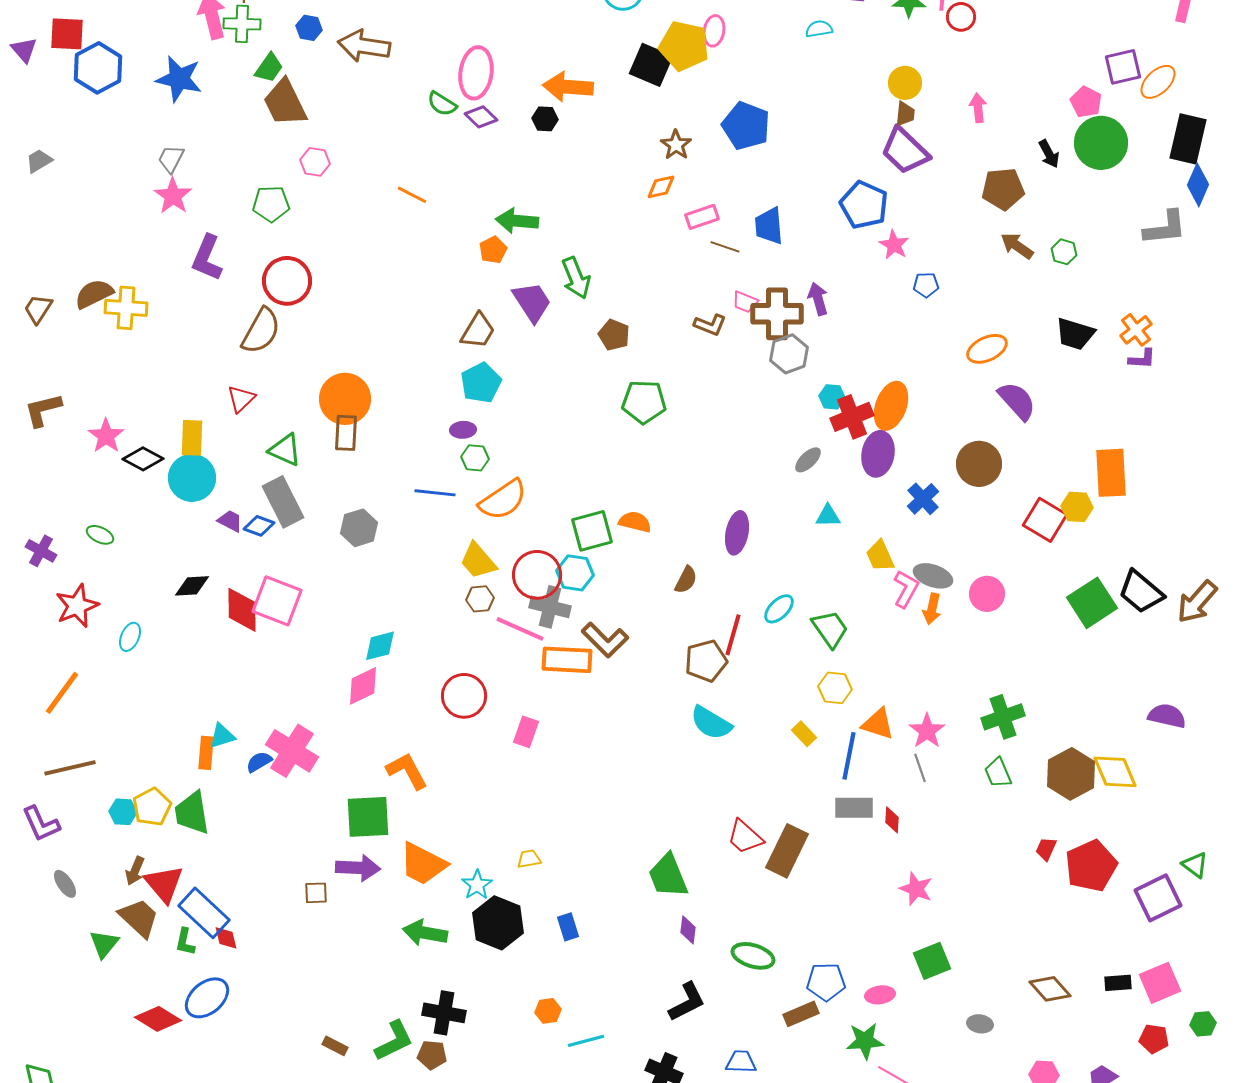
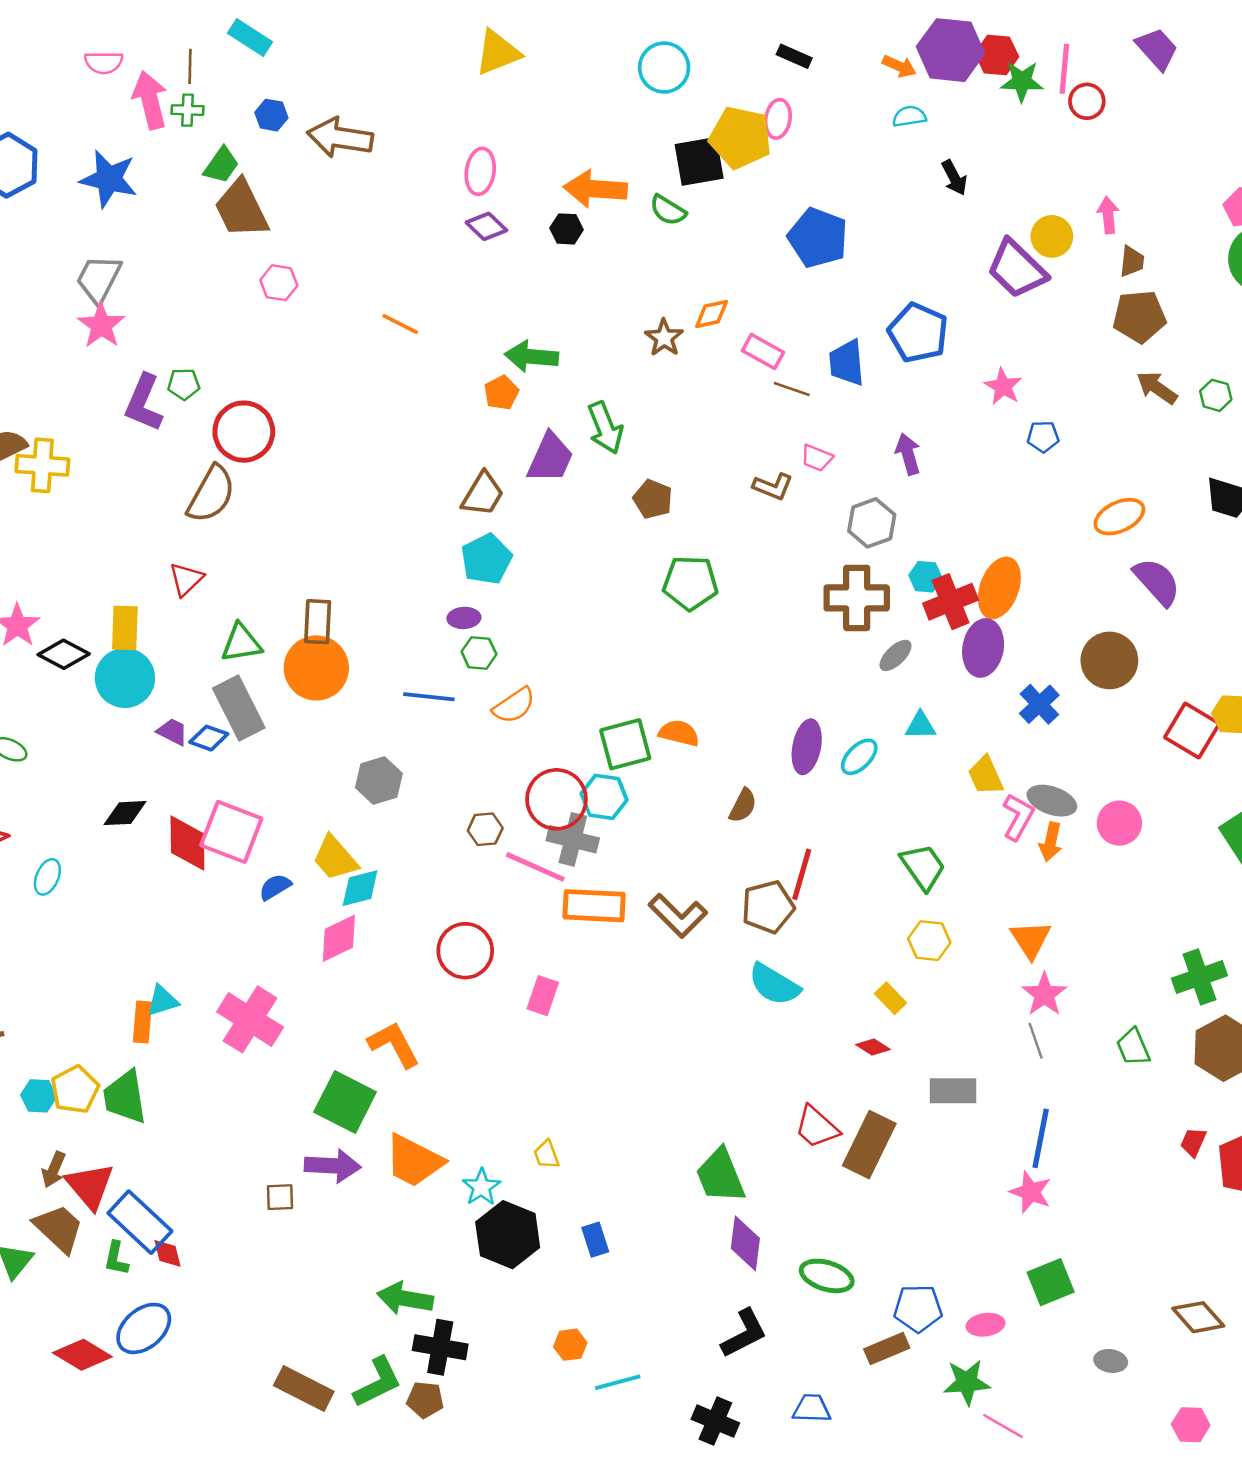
green cross: (242, 24) -> (187, 110), size x0.7
black square: (651, 65) -> (699, 161), turned -33
pink ellipse: (476, 73) -> (480, 171), size x0.7
yellow circle: (905, 83) -> (1052, 236), moved
green semicircle: (442, 104) -> (668, 210), moved
brown trapezoid: (905, 114) -> (1132, 261), moved
brown star: (676, 145) -> (664, 338), moved
black arrow: (1049, 154) -> (954, 178), moved
gray trapezoid: (171, 159) -> (99, 279), size x1.4
green pentagon: (271, 204) -> (184, 384), moved, size x0.7
blue pentagon: (864, 205) -> (918, 333), moved
pink rectangle: (702, 217) -> (763, 352), turned 48
purple trapezoid: (532, 302) -> (550, 458), turned 57
brown cross: (777, 314) -> (857, 598), moved
orange circle: (345, 399) -> (316, 668), moved
green triangle: (285, 450) -> (241, 643), turned -33
orange semicircle: (503, 500) -> (514, 706), size x0.7
gray hexagon: (359, 528) -> (379, 781), moved
yellow trapezoid: (478, 561) -> (335, 858), moved
cyan ellipse: (779, 609) -> (859, 757), moved
brown L-shape: (605, 640) -> (678, 916), moved
green cross: (1003, 717) -> (1199, 977), moved
orange triangle: (878, 724) -> (1031, 939), moved, turned 39
blue line: (849, 756) -> (1041, 1138), moved
blue semicircle: (259, 762) -> (275, 887), moved
green square: (368, 817) -> (345, 1102), turned 30
red diamond: (892, 820) -> (873, 1047), moved, turned -60
yellow trapezoid: (529, 859) -> (546, 1155), turned -100
purple diamond: (688, 930) -> (745, 1243), size x1.5
green arrow: (425, 933) -> (405, 1298), moved
brown rectangle: (335, 1046) -> (304, 1388), size x1.8

